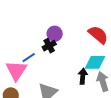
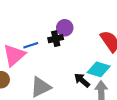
black arrow: (83, 76) -> (82, 80), turned -70

